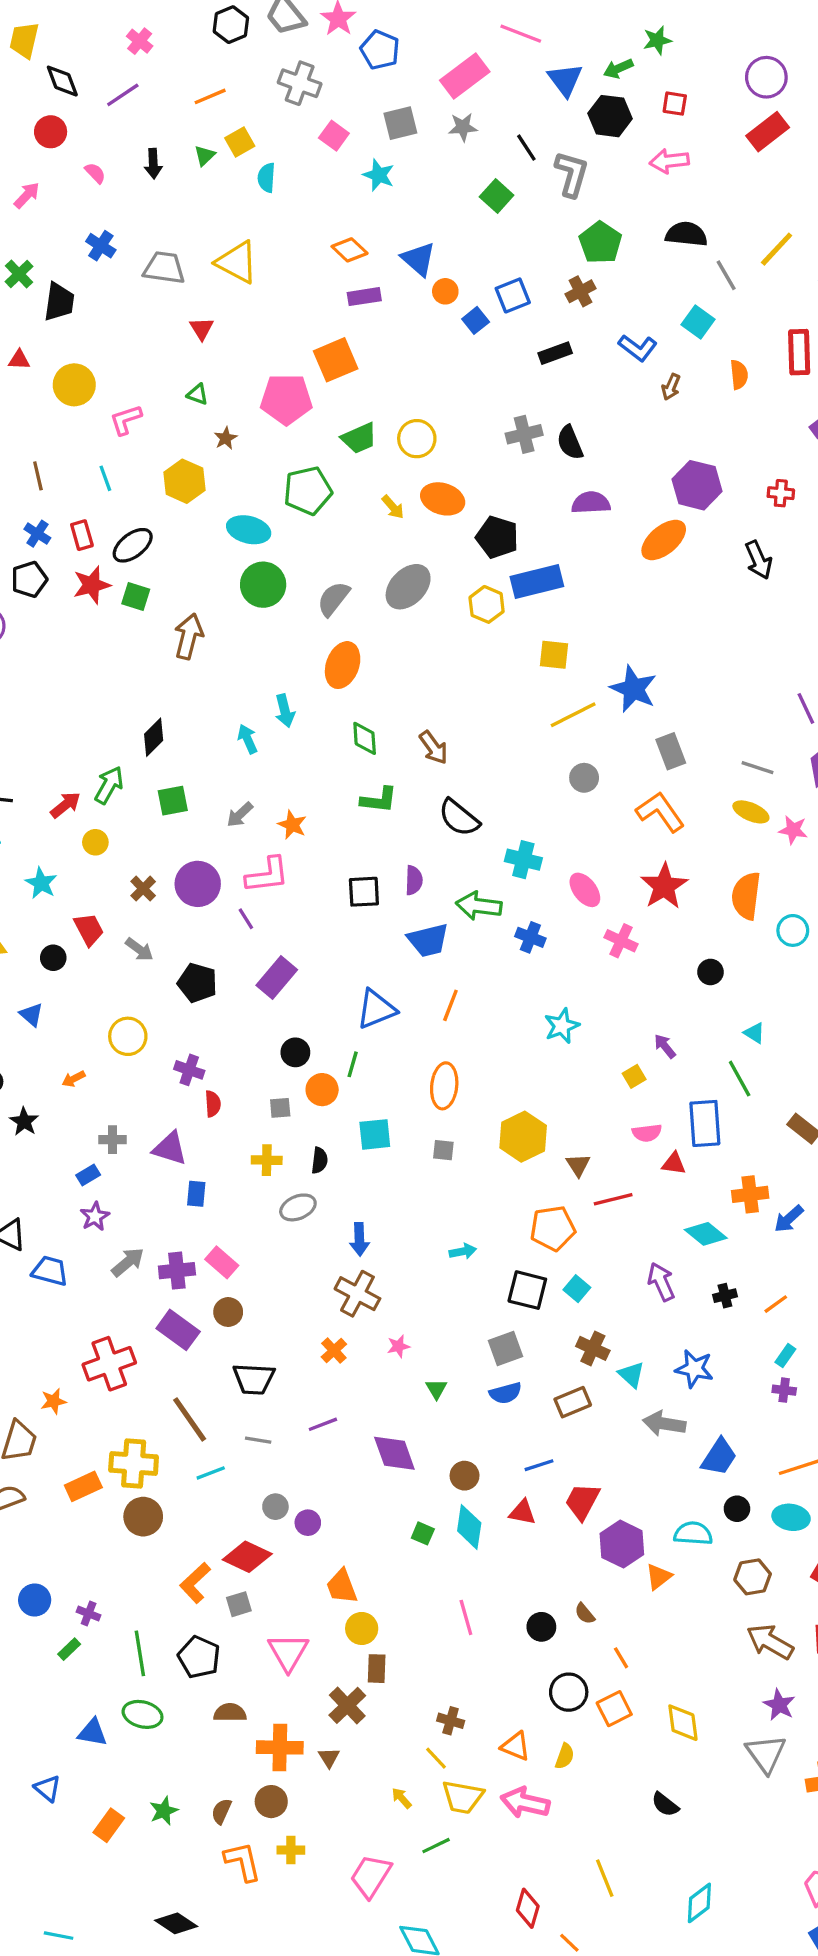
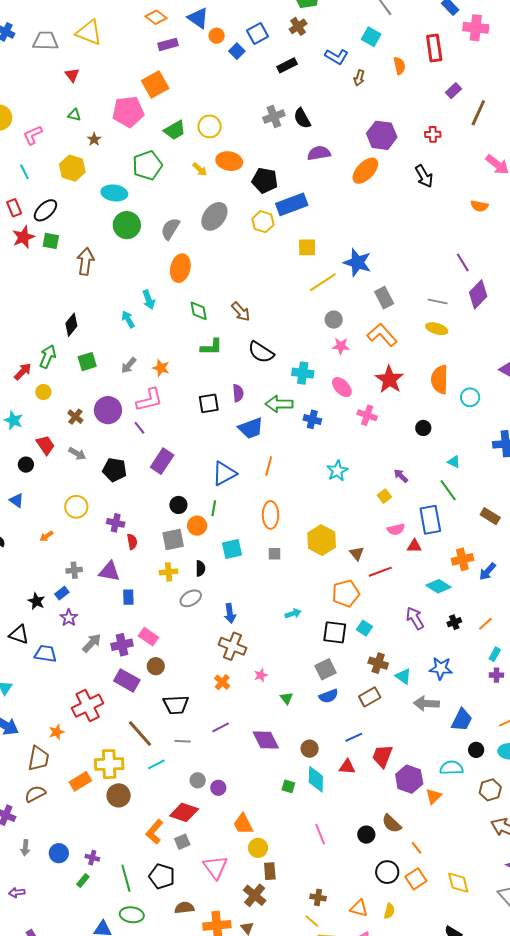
pink star: (793, 830) -> (341, 346), moved
gray square: (280, 1108) -> (173, 539), size x1.6
black star: (24, 1122) -> (36, 601), moved
brown semicircle: (585, 1614) -> (392, 824), size x1.5

